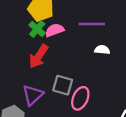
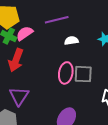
gray square: (63, 85) -> (83, 74), moved
pink ellipse: (80, 98) -> (66, 73), moved

